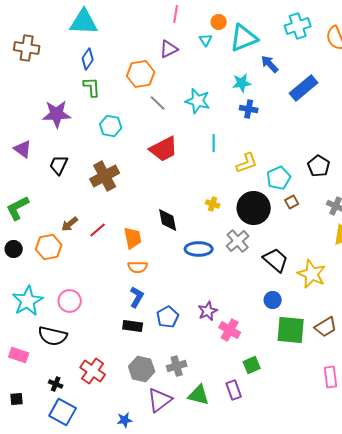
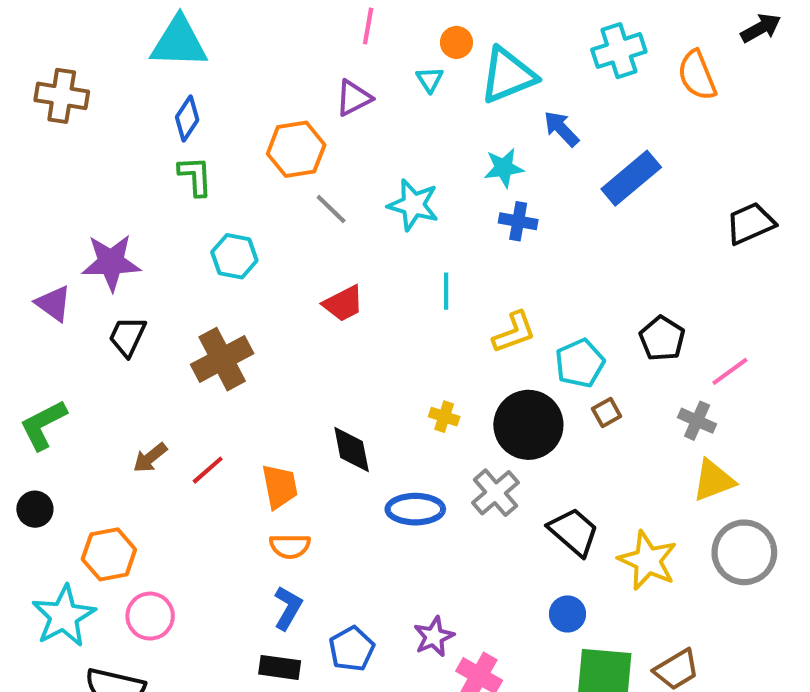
purple star: (57, 114) -> (111, 262), moved
red trapezoid: (164, 149) -> (343, 304), size x0.7
orange hexagon: (49, 247) -> (109, 554), moved

